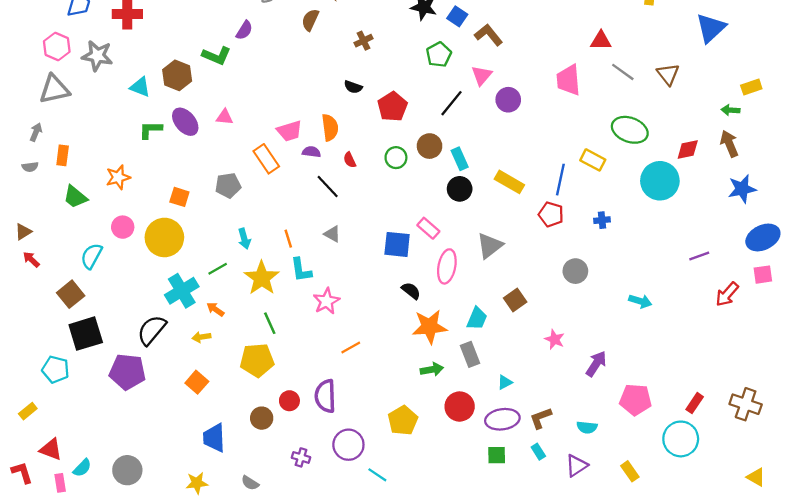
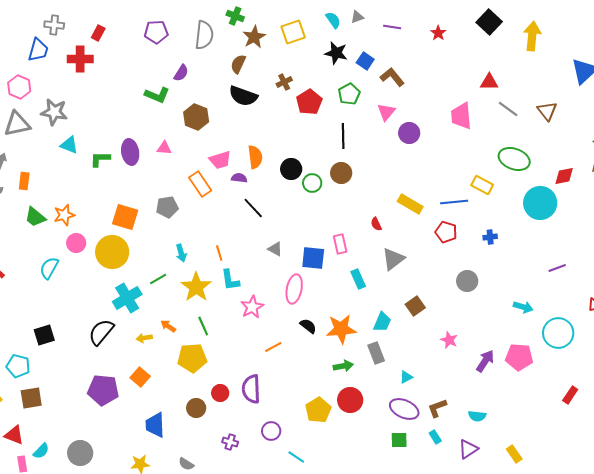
gray star: (97, 56) -> (54, 112), moved
brown hexagon: (177, 75) -> (196, 117), moved
cyan triangle: (140, 87) -> (69, 145), moved
black semicircle: (353, 87) -> (243, 96), moved, size x1.8
black line: (452, 103) -> (343, 136), moved, turned -40
red pentagon: (392, 107) -> (309, 102), moved
purple ellipse: (185, 122) -> (130, 152), turned 30
cyan rectangle: (460, 159) -> (358, 279), moved
red semicircle: (350, 160) -> (376, 224), moved
orange star: (118, 177) -> (64, 215), moved
blue line: (560, 180) -> (454, 202), turned 72
black circle: (460, 189) -> (291, 169), moved
orange square: (179, 197) -> (125, 217), size x1.5
pink rectangle: (428, 228) -> (340, 244), turned 36
gray triangle: (332, 234) -> (275, 249), moved
purple line: (699, 256) -> (557, 268), moved
pink ellipse: (447, 266) -> (294, 289), moved
black semicircle: (411, 291) -> (308, 326), moved
brown square: (71, 294) -> (31, 398), moved, turned 30
orange arrow: (215, 309) -> (168, 326), moved
black square: (86, 334) -> (44, 335), size x0.7
purple pentagon: (127, 372) -> (103, 390), moved
pink pentagon: (636, 400) -> (519, 357), moved
red circle: (460, 407) -> (350, 400), moved
purple ellipse: (502, 419) -> (404, 409), turned 32
cyan circle: (681, 439) -> (558, 333), moved
purple circle: (348, 445) -> (271, 431), size x0.7

